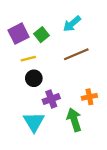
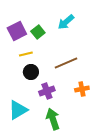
brown line: (76, 54) -> (66, 63), moved
green arrow: (74, 120) -> (53, 119), moved
cyan triangle: (34, 122) -> (18, 110), moved, turned 30

